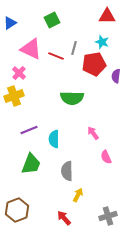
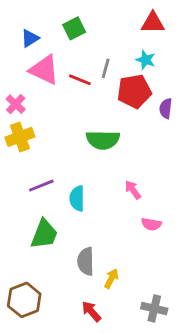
blue triangle: (10, 23) -> (30, 38), moved
pink cross: (19, 73) -> (16, 104), moved
pink semicircle: (106, 157) -> (151, 224), turned -56
gray semicircle: (67, 171) -> (86, 261), moved
gray cross: (108, 216) -> (154, 308), turned 30

